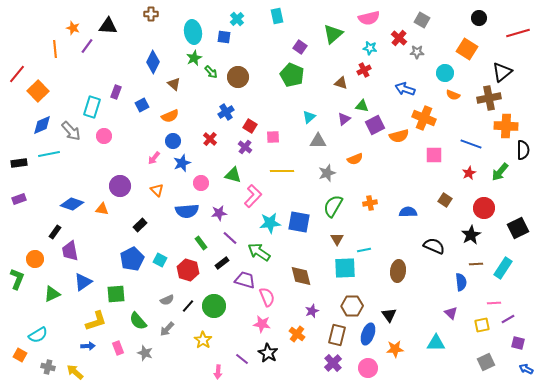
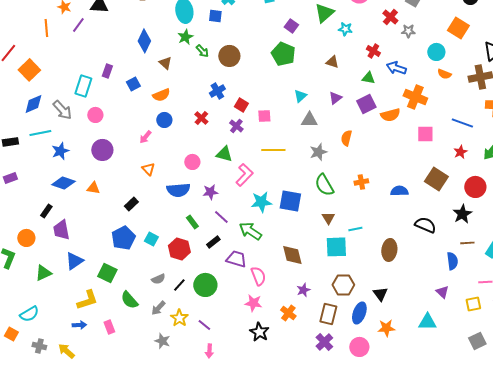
cyan star: (370, 48) -> (345, 29), moved
red cross: (364, 70) -> (373, 51), moved, turned -32
green triangle: (362, 106) -> (368, 78), moved
orange semicircle: (355, 159) -> (346, 138), turned 126
blue star: (182, 163) -> (60, 151), moved
purple circle: (120, 186) -> (102, 150), moved
brown square: (445, 200) -> (436, 179), size x1.6
green semicircle: (333, 206) -> (324, 185), turned -60
green square: (116, 294) -> (107, 273), turned 30
yellow star: (203, 340) -> (179, 318), moved
gray star: (145, 353) -> (162, 341), moved
purple line: (242, 359) -> (204, 325), moved

